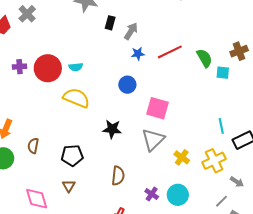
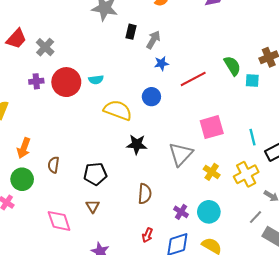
gray cross: (27, 14) -> (45, 47), moved
red line: (170, 52) -> (193, 79), moved
yellow semicircle: (76, 98) -> (118, 110), moved
pink square: (157, 108) -> (212, 127), moved, turned -30

